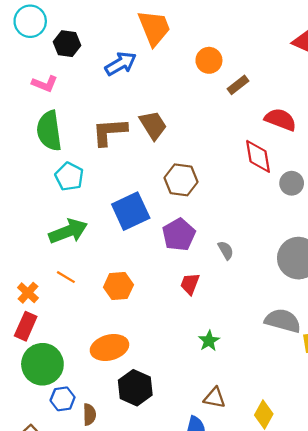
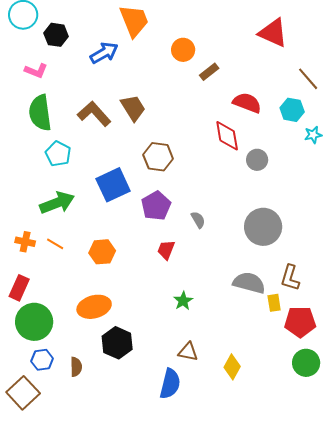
brown L-shape: (109, 132) -> (94, 114), turned 52
orange cross: (28, 293) -> (25, 242), moved, turned -30
blue hexagon: (63, 399) -> (42, 360), moved

